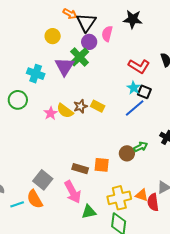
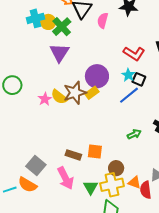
purple circle: (89, 42) -> (97, 76), moved, size x1.5
green cross: (80, 57) -> (62, 27), moved
cyan cross: (36, 74) -> (35, 18), moved, turned -36
brown star: (80, 106) -> (75, 93), size x1.6
yellow rectangle: (98, 106) -> (92, 93), turned -64
brown circle: (127, 153) -> (116, 168), moved
orange semicircle: (35, 199) -> (27, 185), turned -30
green triangle: (89, 212) -> (91, 187), moved, turned -49

